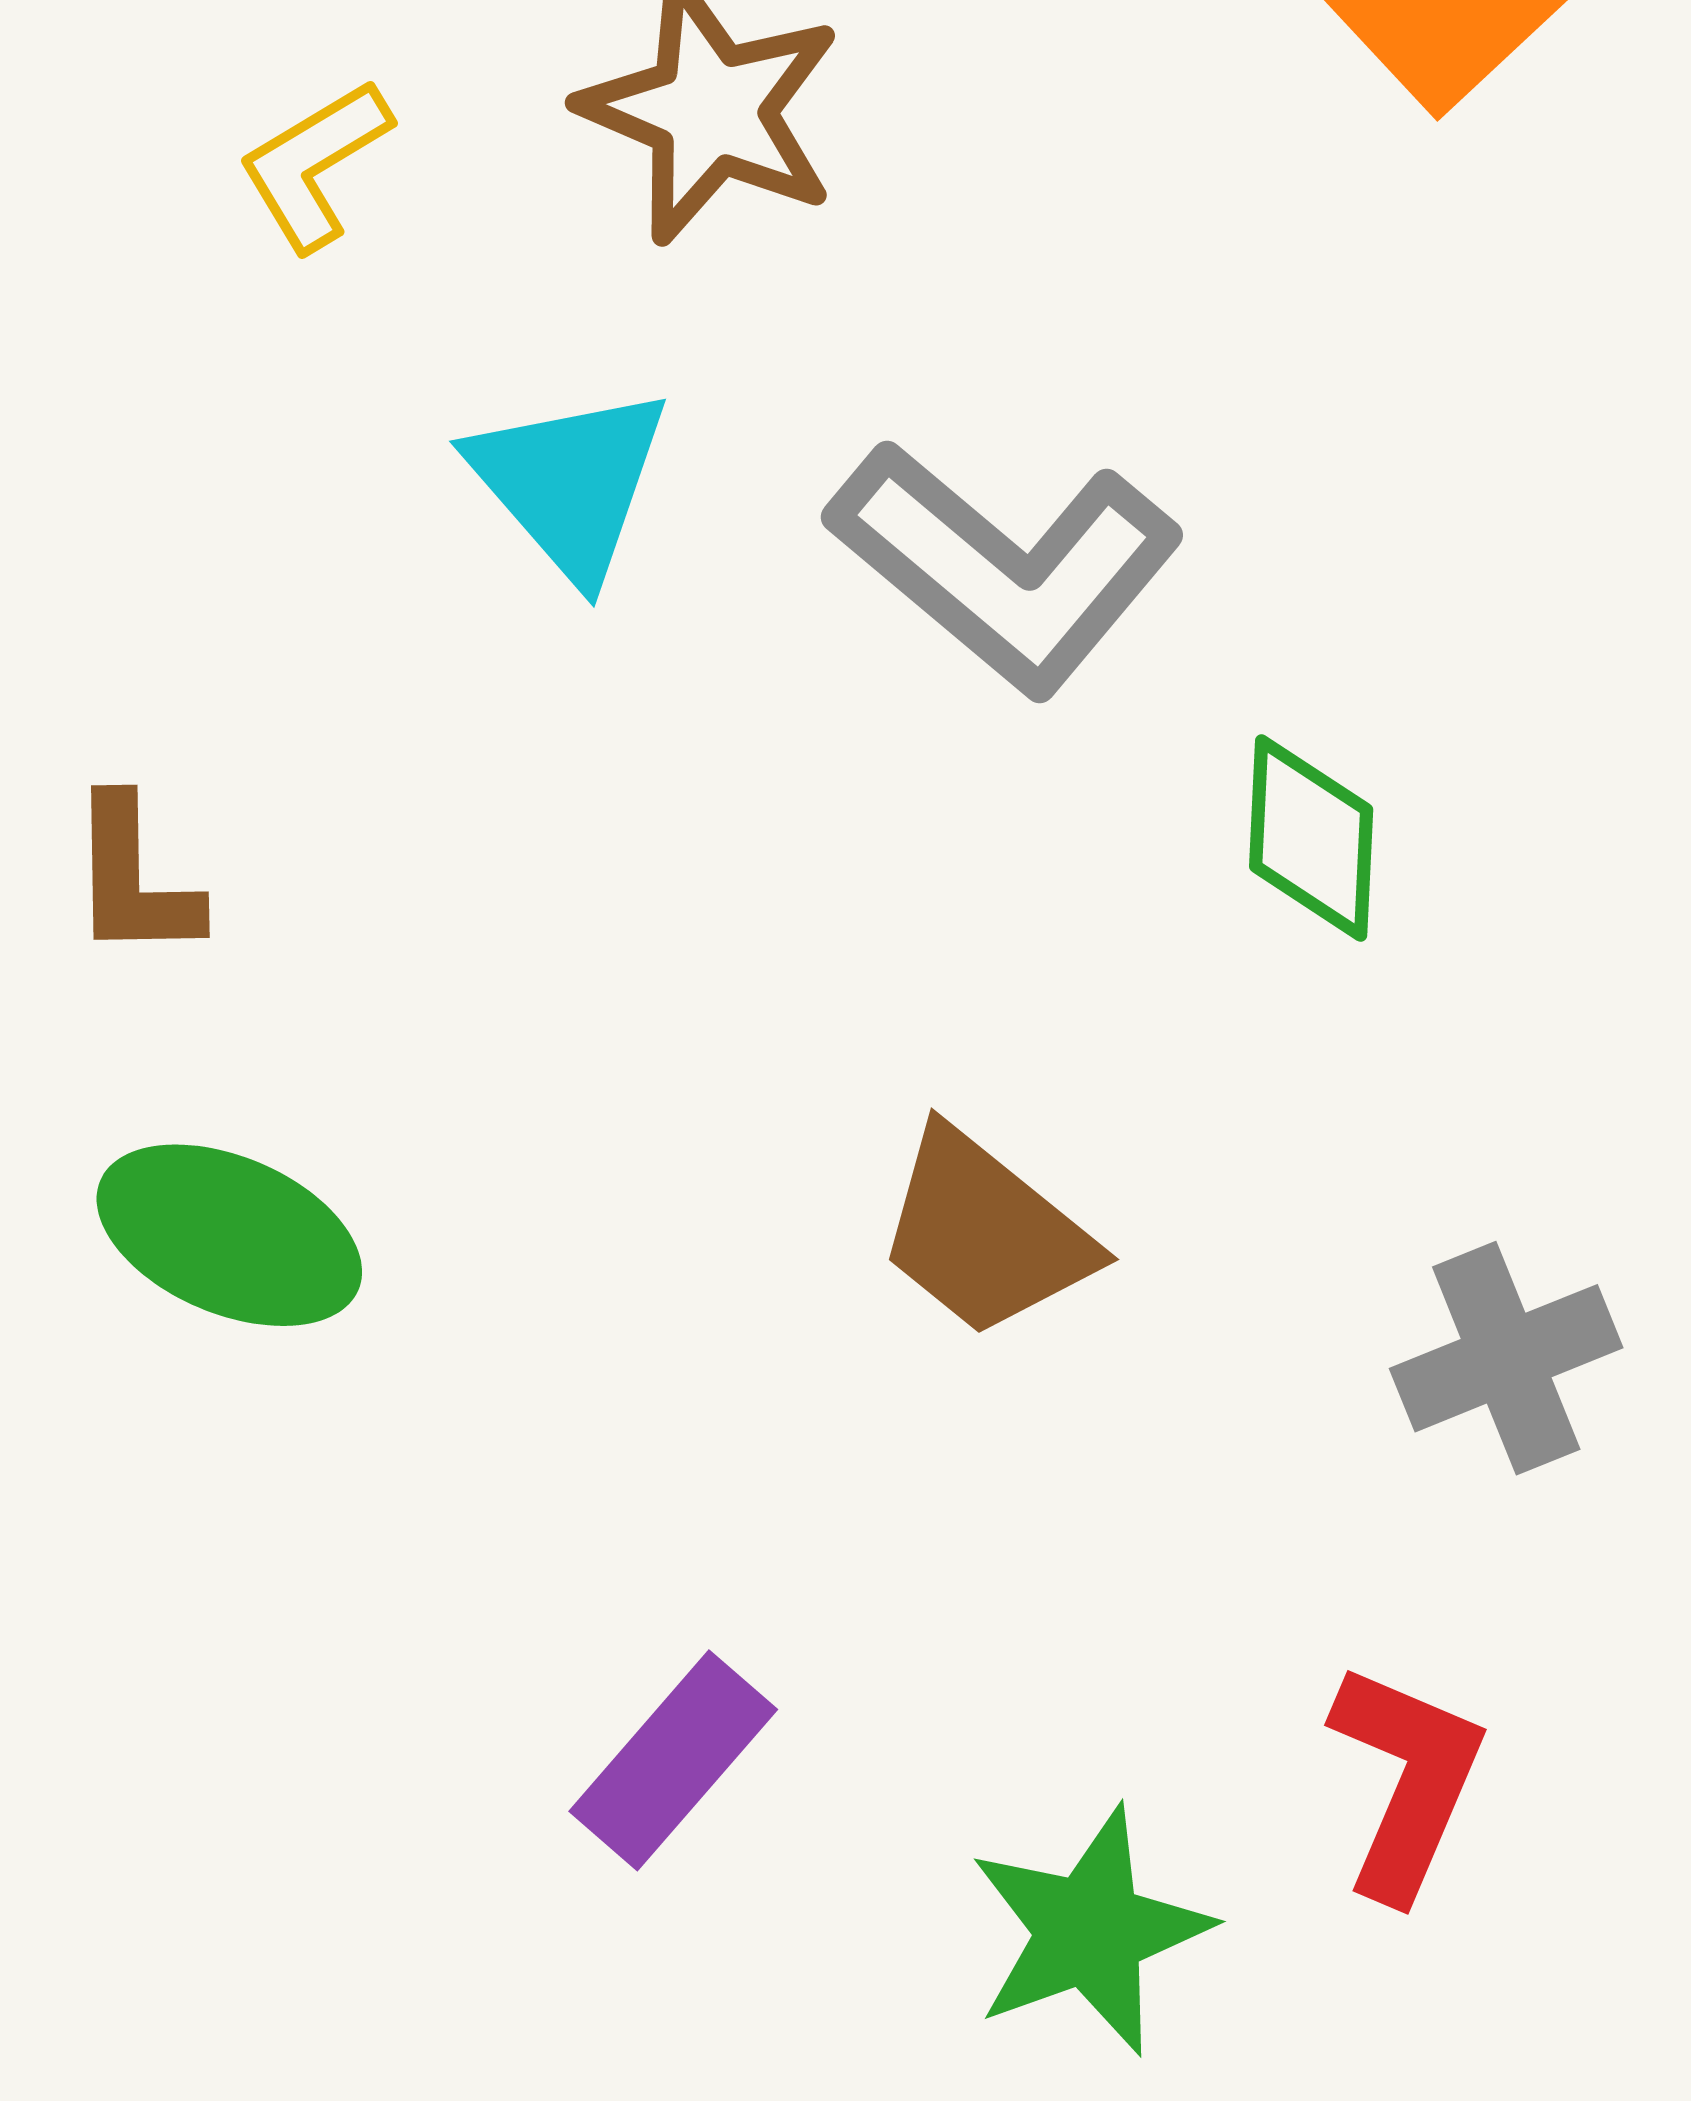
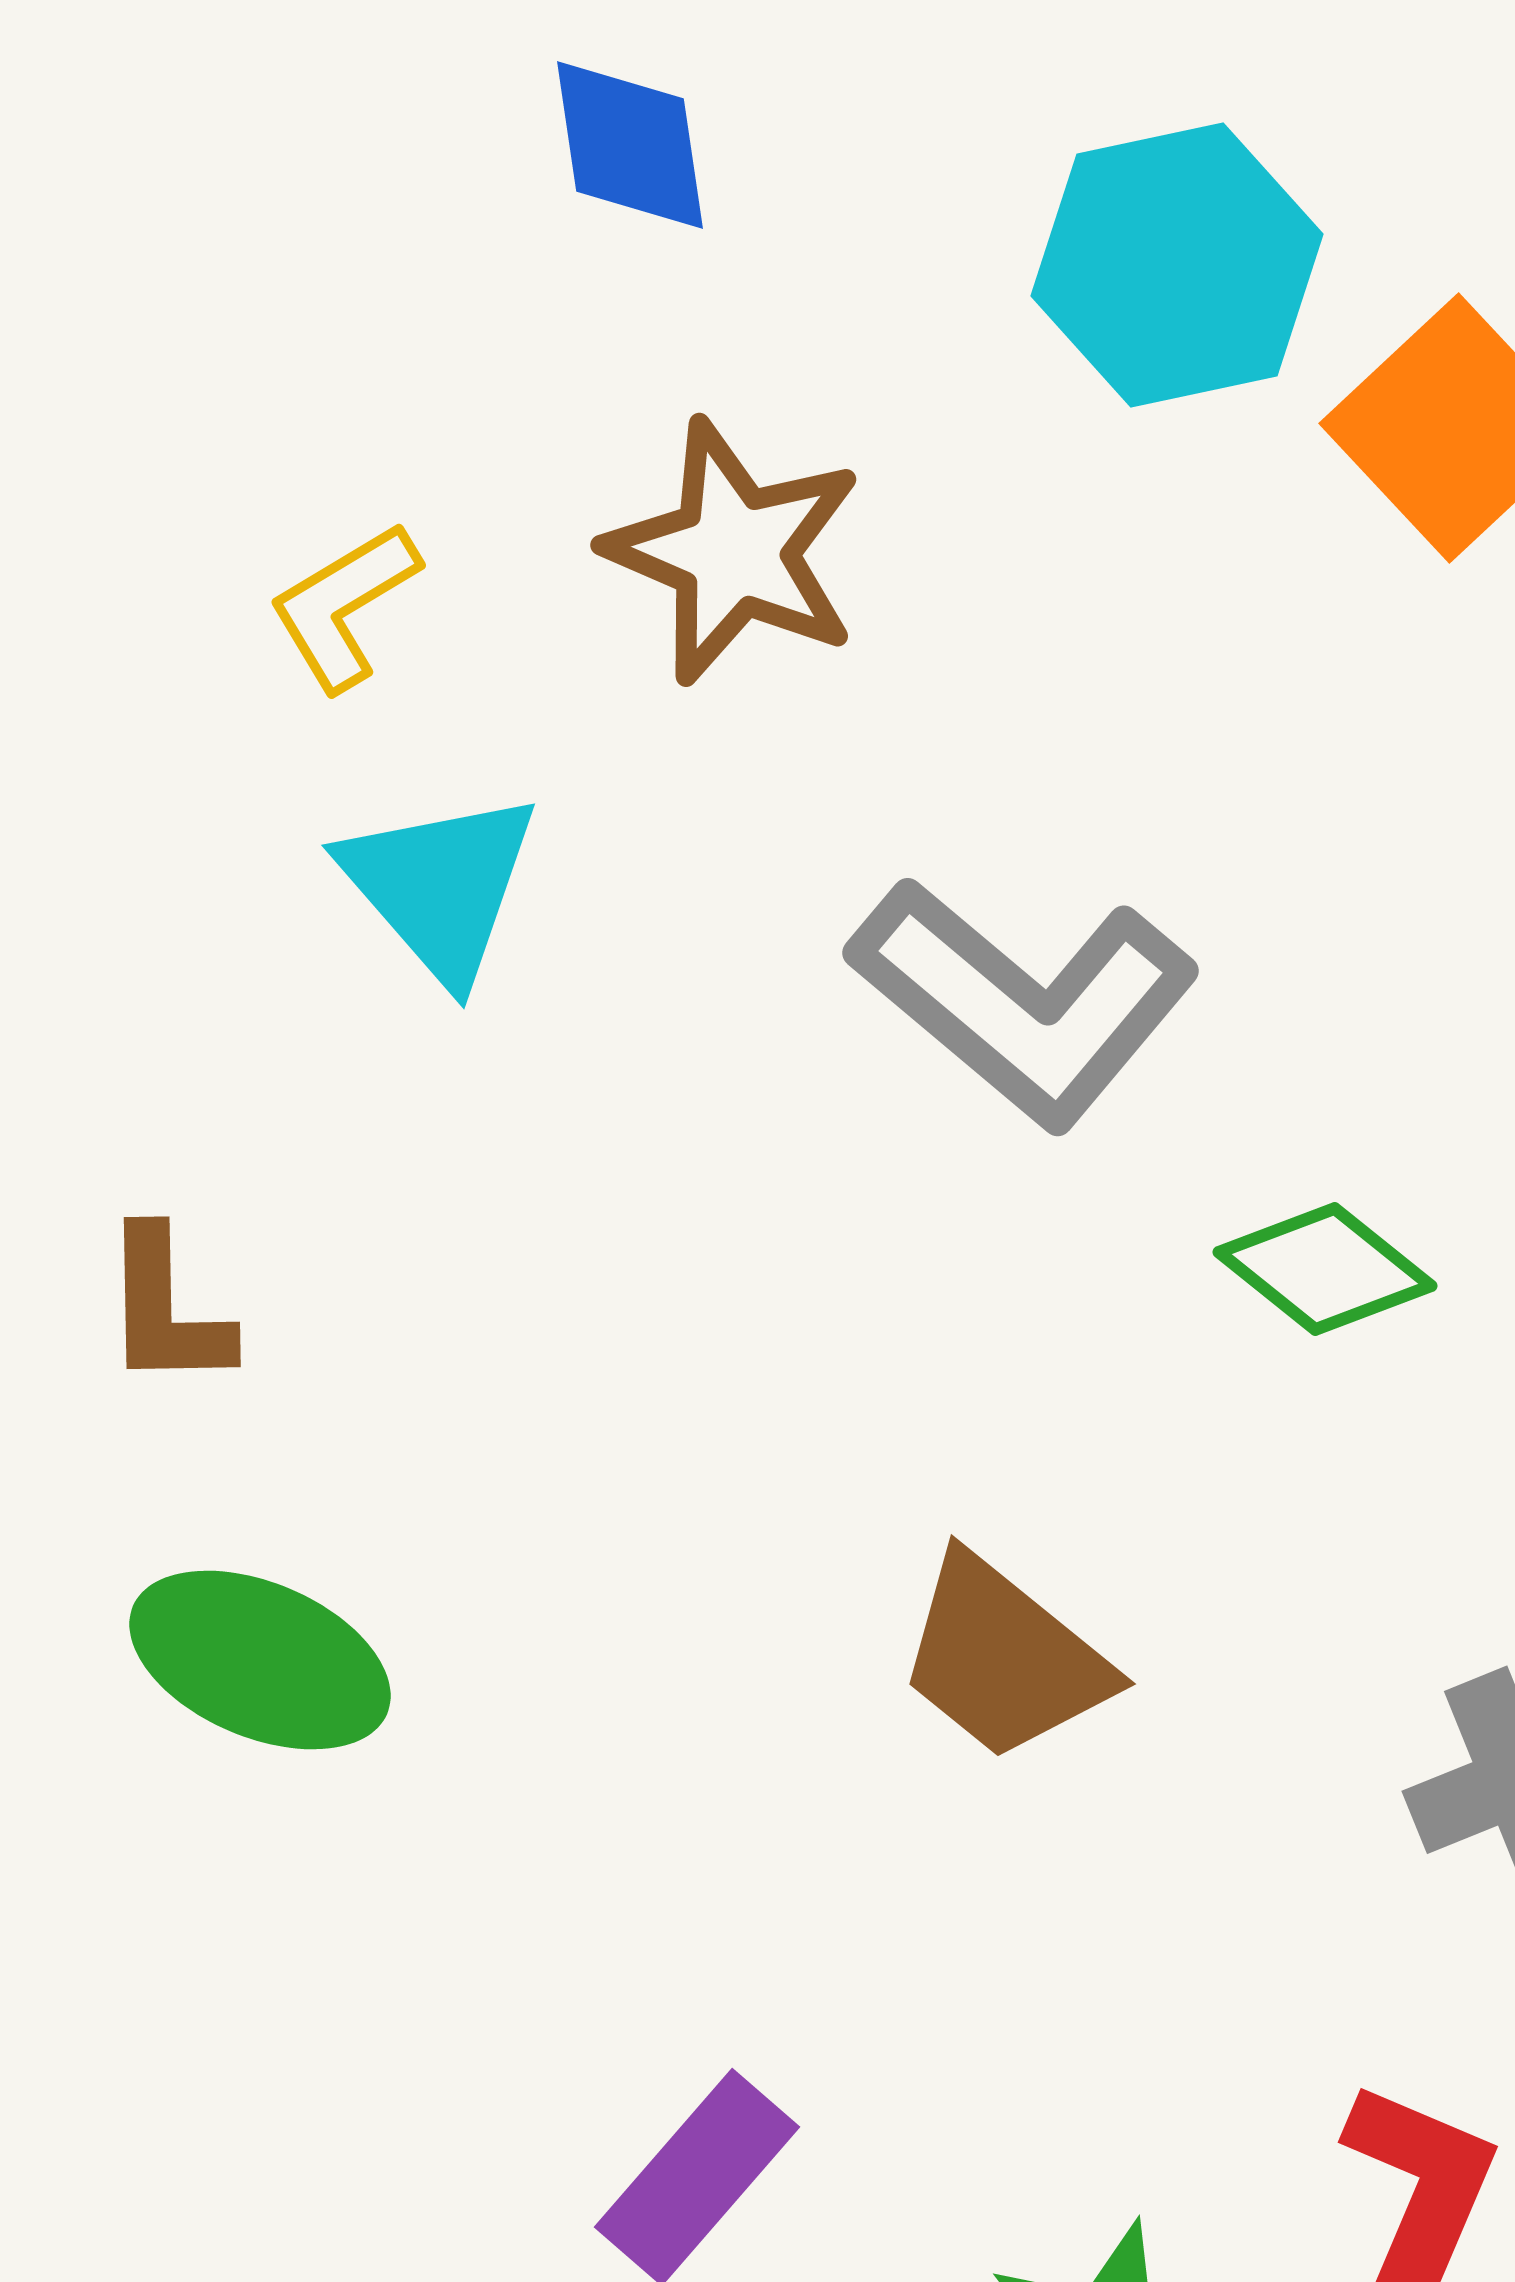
cyan triangle: (570, 483) -> (440, 886), moved
green diamond: (1311, 838) -> (1325, 1269), turned -54

